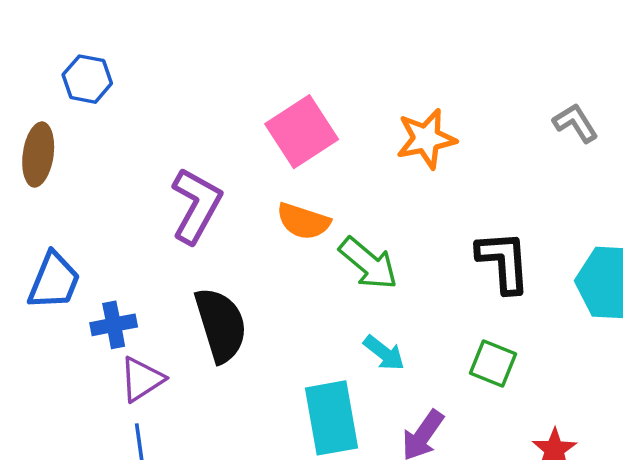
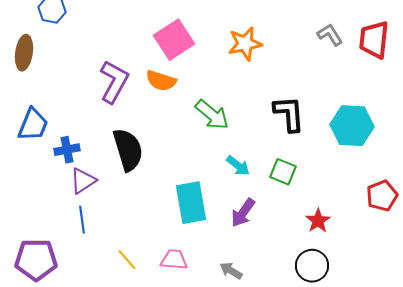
orange semicircle: (303, 221) -> (161, 81), moved
cyan arrow: (384, 353) -> (238, 166), moved

